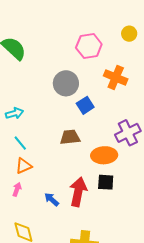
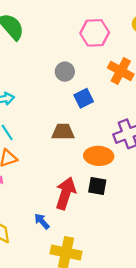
gray circle: (66, 83) -> (65, 72), size x0.7
blue arrow: (52, 199) -> (42, 221), moved

